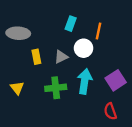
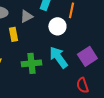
gray triangle: (61, 57) -> (26, 16), moved
cyan arrow: (85, 81) -> (58, 57), turned -45

